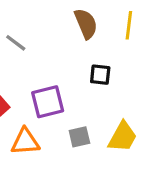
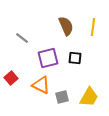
purple square: (48, 102) -> (48, 58), moved
orange triangle: (25, 142) -> (41, 85), moved, turned 30

